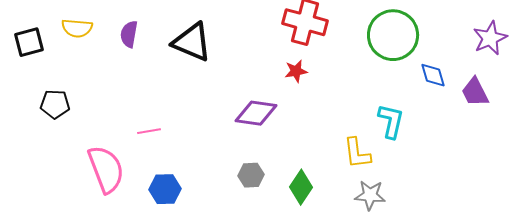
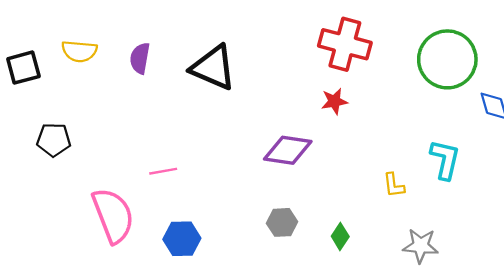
yellow L-shape: (357, 153) -> (394, 185), moved, size x0.7
green diamond: (301, 187) -> (340, 236), size x0.7

